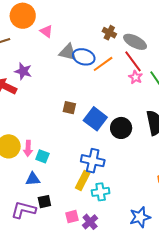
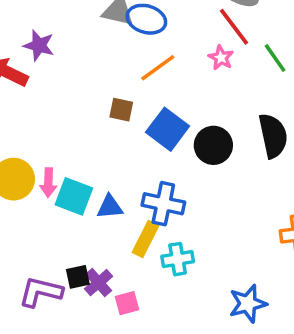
orange line: (103, 64) -> (158, 68), moved
pink star: (135, 77) -> (221, 58), moved
cyan square: (42, 156) -> (74, 196), size x1.5
blue triangle: (33, 179) -> (110, 207), moved
purple cross: (90, 222) -> (99, 283), moved

